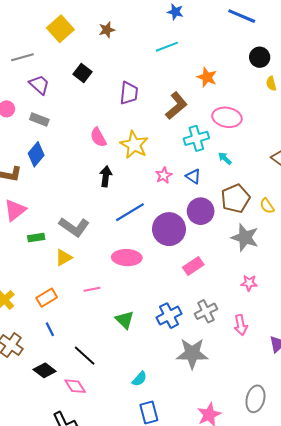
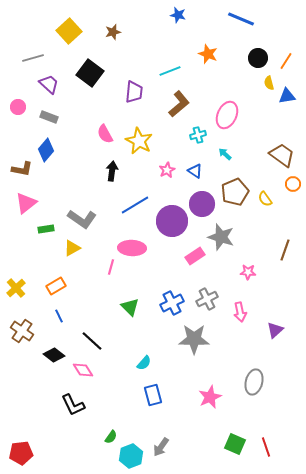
cyan line: (167, 47) -> (170, 71), moved
black square: (83, 73) -> (90, 73), size x1.5
orange star: (207, 77) -> (208, 54), moved
pink ellipse: (227, 117) -> (227, 115), turned -76
cyan cross: (196, 138) -> (198, 135), size x0.7
gray star: (245, 238) -> (221, 237), moved
pink line: (92, 289) -> (111, 267), moved, turned -63

